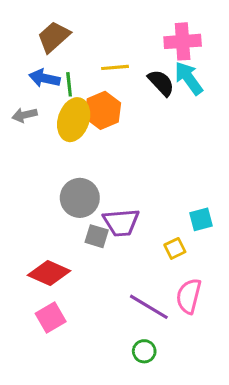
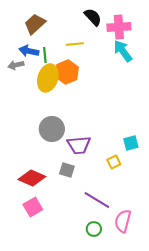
black semicircle: (161, 83) -> (93, 17), moved
gray arrow: (25, 115) -> (16, 65), moved
gray square: (97, 236) -> (67, 170), moved
pink semicircle: (189, 296) -> (123, 221), moved

